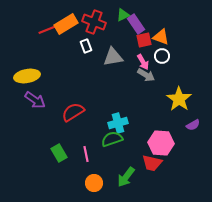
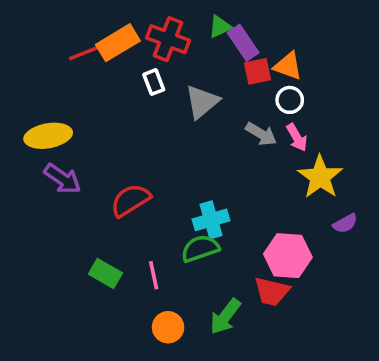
gray triangle: (113, 57) -> (202, 102), turned -30
pink arrow: (143, 62) -> (297, 138), moved
green rectangle: (59, 153) -> (105, 274), turned -30

